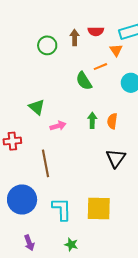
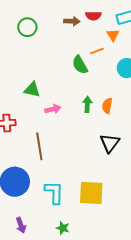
brown arrow: (75, 37) -> (72, 21), turned 91
green circle: (47, 45) -> (27, 27), moved
green triangle: (37, 107) -> (32, 90), turned -30

